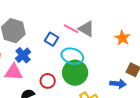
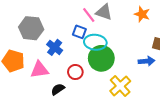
pink line: (71, 29) -> (89, 15), turned 35
blue square: (52, 39) -> (79, 32), moved
blue cross: (23, 55) -> (55, 47), moved

